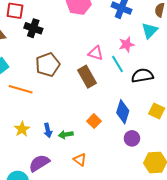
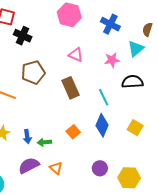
pink triangle: (96, 53) -> (76, 55), moved
cyan line: (117, 64) -> (104, 97), moved
black semicircle: (142, 76) -> (132, 82), moved
purple circle: (132, 138) -> (100, 168), moved
purple semicircle: (39, 163) -> (29, 166), moved

